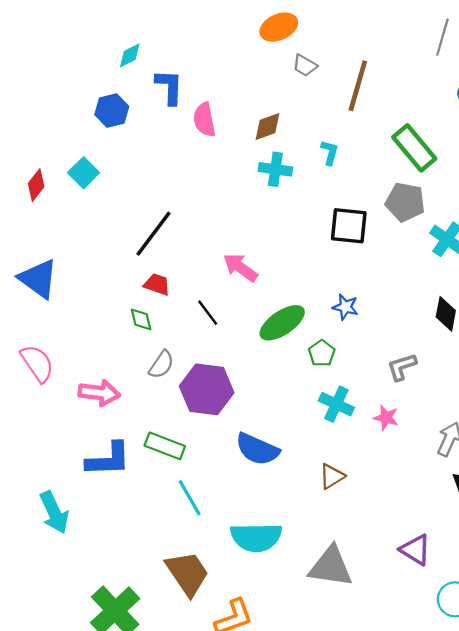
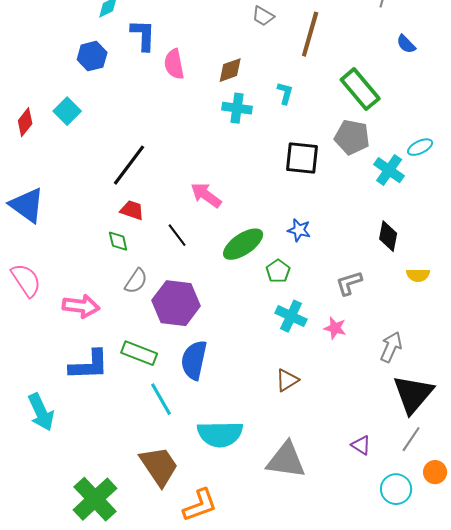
blue semicircle: (257, 449) -> (194, 360), moved, turned 78
purple triangle: (415, 550) -> (361, 445), size x0.7

